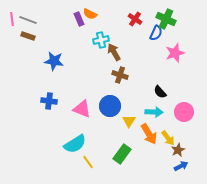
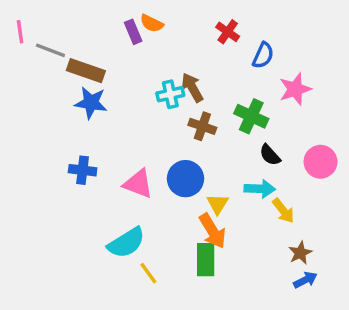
green cross: (166, 19) -> (251, 116), moved
gray line: (28, 20) -> (50, 50), moved
brown rectangle: (28, 36) -> (86, 71), moved, size x1.5
cyan cross: (101, 40) -> (170, 94), moved
pink circle: (184, 112) -> (321, 162), moved
orange arrow: (149, 134) -> (212, 231), moved
yellow arrow: (168, 138) -> (283, 211), moved
green rectangle: (122, 154) -> (206, 260), turned -36

